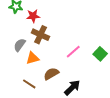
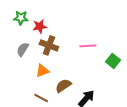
gray semicircle: (20, 45) -> (23, 49), moved
pink line: (73, 52) -> (88, 46), moved, turned 42

